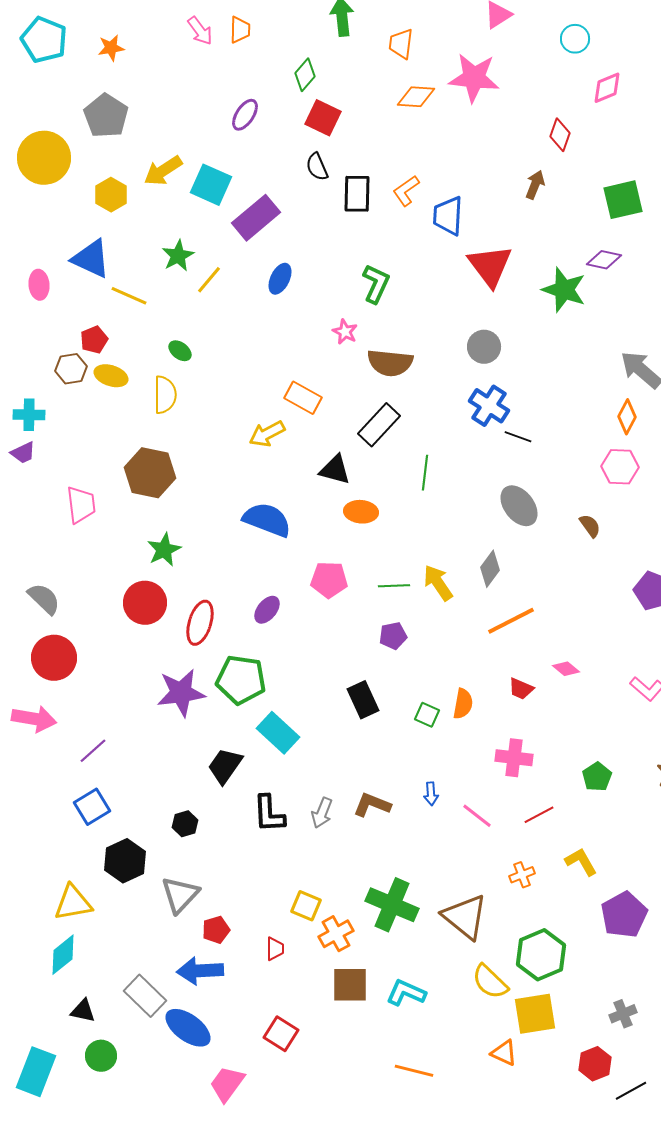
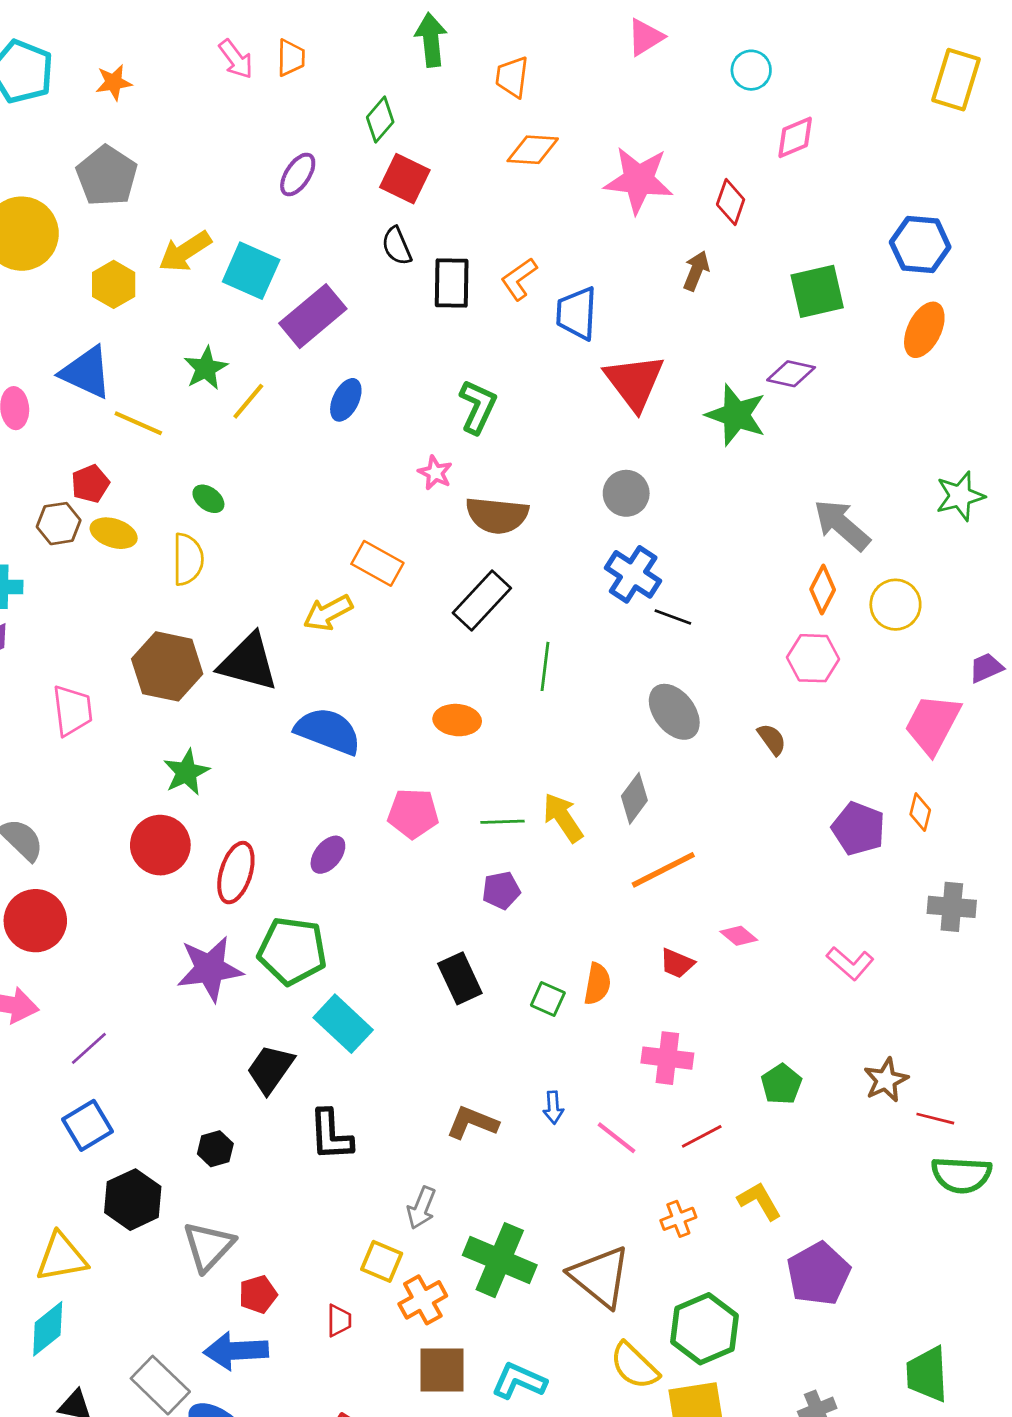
pink star: (474, 78) -> (639, 180), moved
black triangle: (335, 470) -> (248, 662), moved, size x1.4
gray arrow: (322, 813) -> (421, 1208), moved

